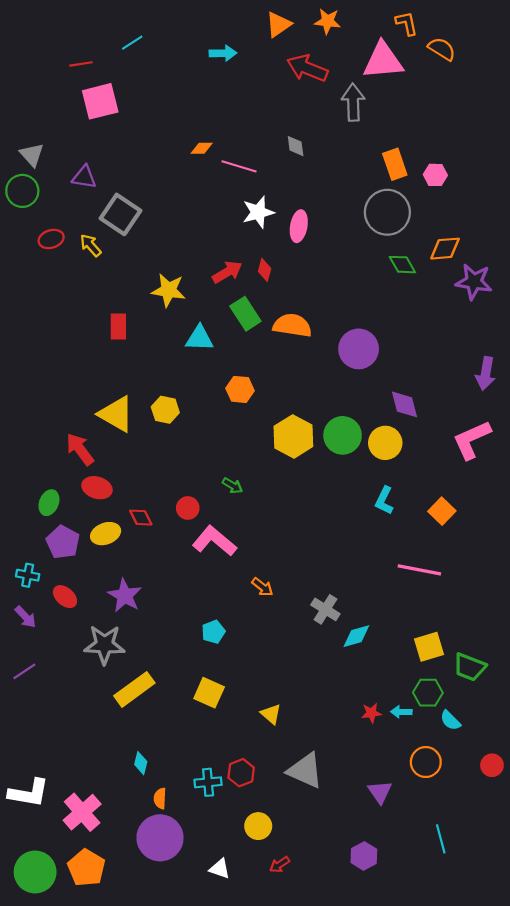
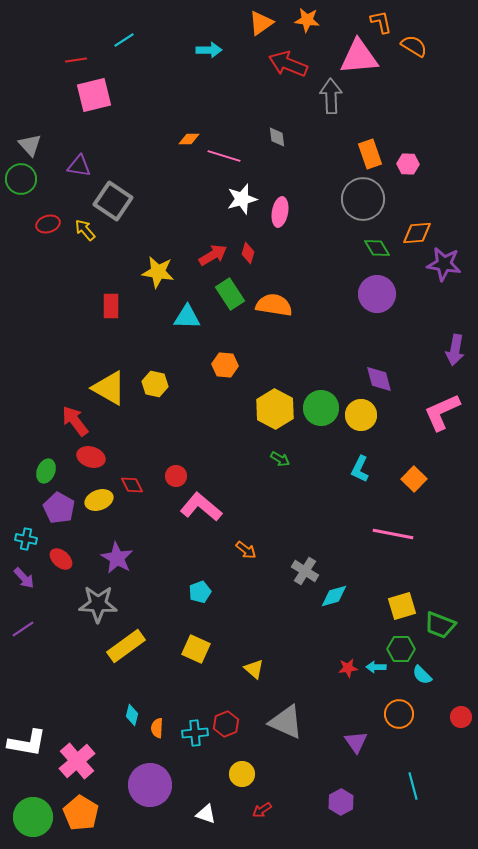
purple circle: (359, 349) -> (377, 294), moved
green arrow: (233, 486) -> (280, 459), moved
orange semicircle: (160, 798) -> (157, 728), moved

